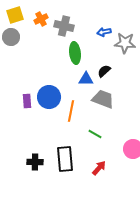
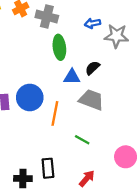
black rectangle: (65, 159) -> (48, 168), size x0.7
black cross: (35, 162) -> (23, 178), moved

